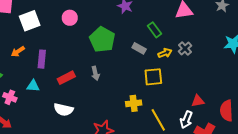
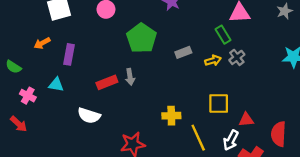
green rectangle: (154, 30) -> (223, 35), moved
gray rectangle: (139, 48) -> (183, 52), turned -56
yellow square: (153, 77) -> (219, 104), moved
red rectangle: (66, 78) -> (107, 82), moved

